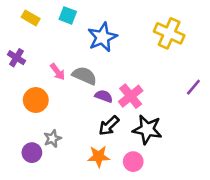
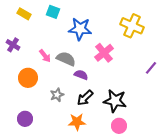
blue star: (102, 37) -> (80, 29), turned 30
pink cross: (131, 96) -> (104, 53), moved
gray star: (52, 138) -> (57, 95), moved
pink circle: (133, 162) -> (119, 126), moved

